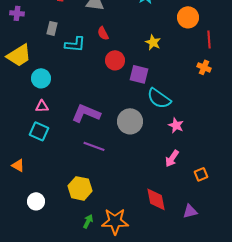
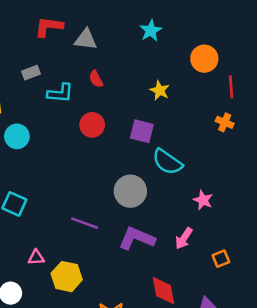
gray rectangle: (52, 28) -> (31, 73), turned 56
red circle: (115, 60) -> (92, 125), moved
pink triangle: (42, 106) -> (36, 257), moved
purple L-shape: (86, 113) -> (137, 238), moved
pink star: (176, 125) -> (203, 200), moved

